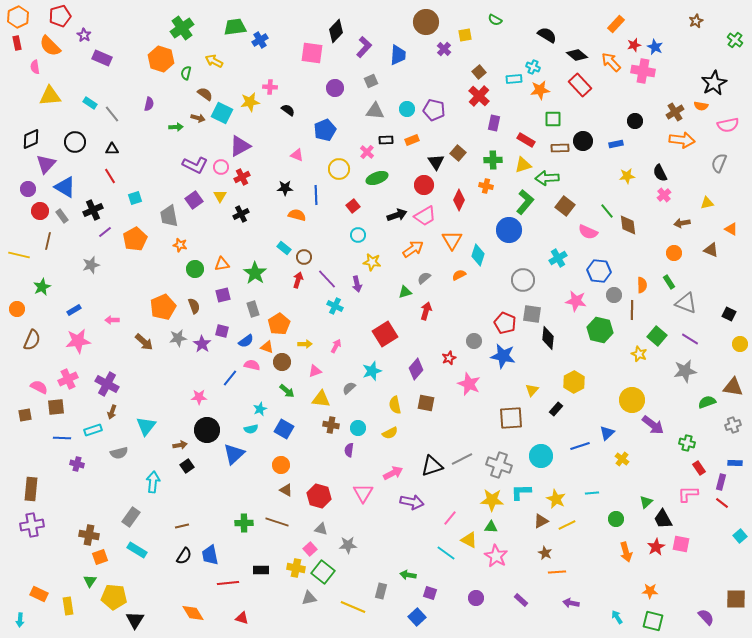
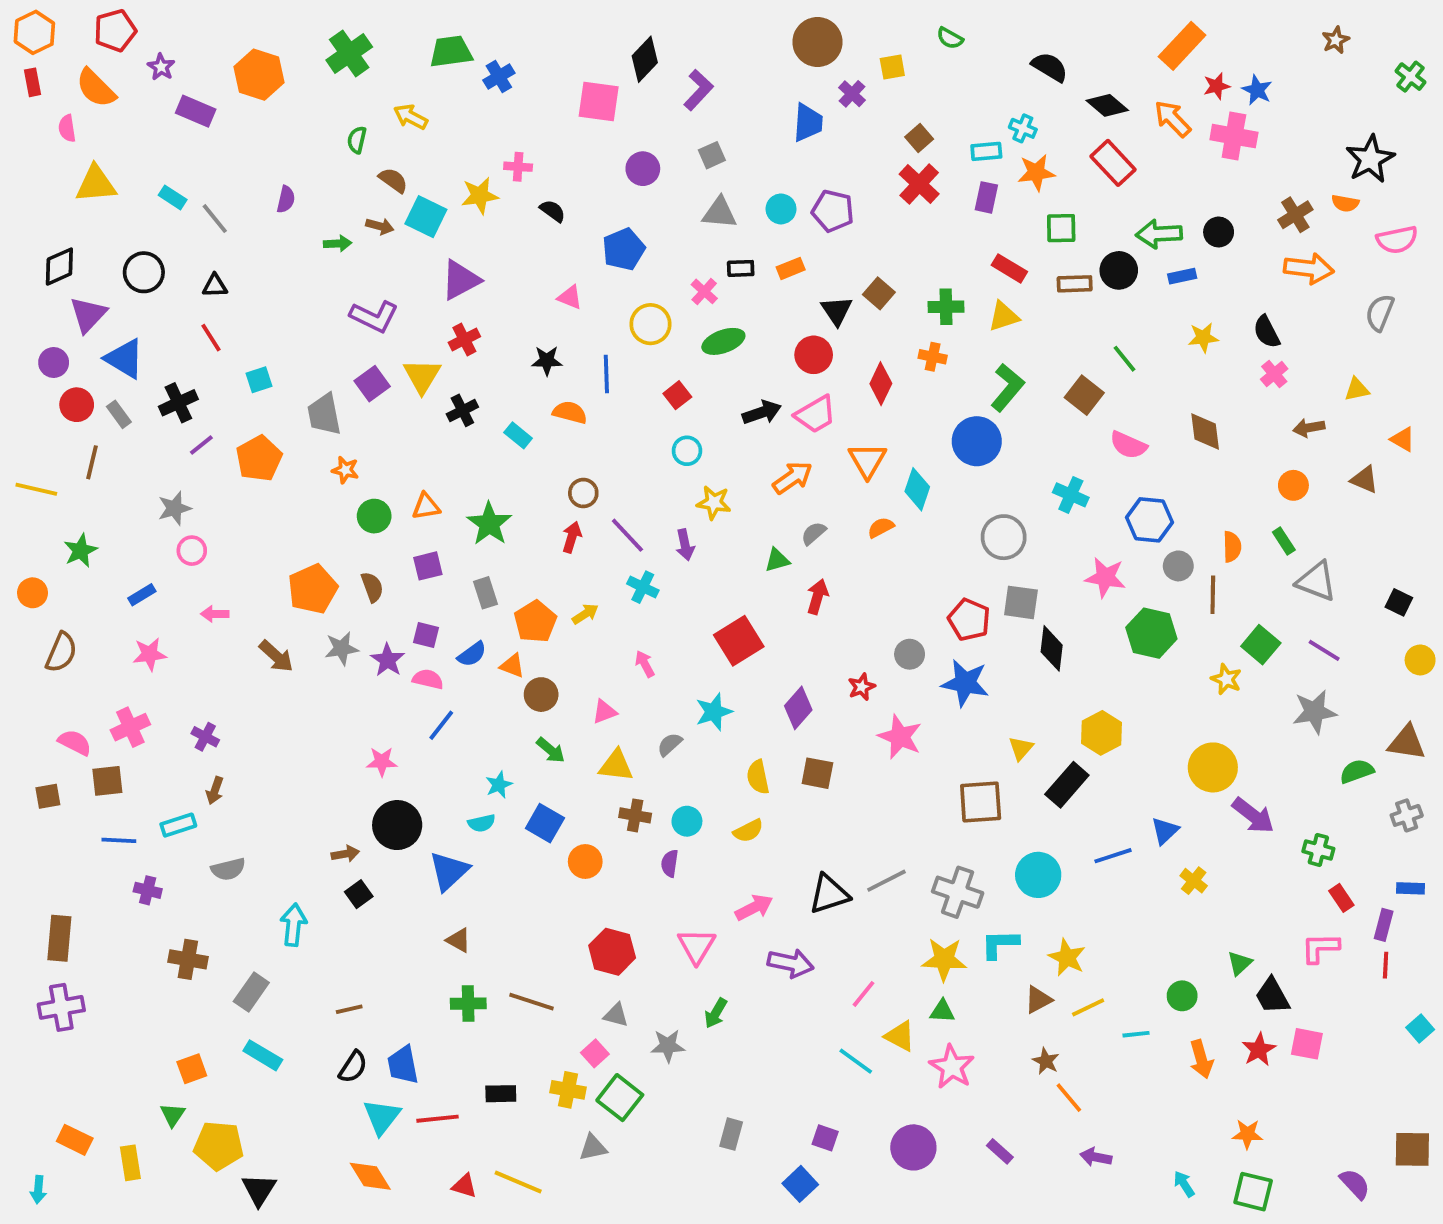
orange rectangle: (616, 24) -> (1182, 46), size x1.4
blue trapezoid: (398, 55) -> (808, 123), moved
orange hexagon: (161, 59) -> (259, 75), moved
purple rectangle: (494, 123) -> (986, 197), moved
pink circle: (221, 167) -> (192, 551), moved
green arrow: (547, 178) -> (1159, 234), moved
yellow triangle: (220, 196) -> (422, 376), size x1.5
green line: (607, 211) -> (1125, 359), moved
cyan rectangle: (284, 248) -> (518, 435), moved
cyan cross: (558, 258) -> (1071, 495), turned -36
pink star: (78, 341) -> (150, 654), size x0.7
yellow arrow: (305, 344) -> (585, 614), moved, turned -32
pink arrow: (336, 346) -> (645, 664), turned -56
pink semicircle: (252, 365) -> (428, 679), moved
purple cross: (107, 384) -> (205, 737), size x0.6
black rectangle: (556, 409) -> (1067, 785), size x1.6
cyan triangle: (146, 426) -> (382, 1117), moved
orange circle: (281, 465) -> (585, 861), moved
brown triangle: (286, 490) -> (459, 940), moved
cyan line: (592, 493) -> (1136, 1034), moved
red line: (722, 503) -> (1386, 965), turned 56
brown cross: (89, 535) -> (188, 959), moved
orange line: (557, 572) -> (1069, 1098), turned 54
green arrow: (408, 575) -> (716, 1013), moved, turned -70
purple circle: (476, 598) -> (913, 1147), size x1.5
yellow line: (353, 607) -> (518, 1182), moved

